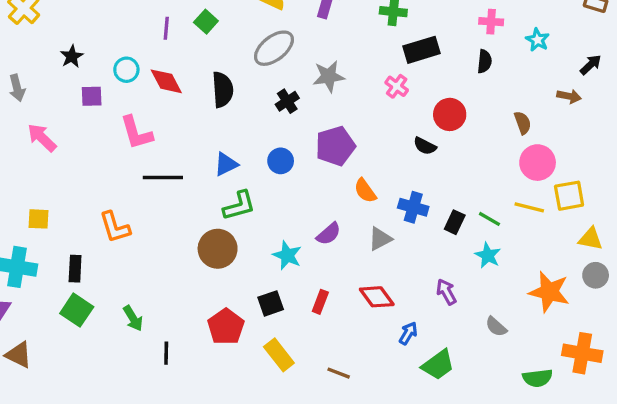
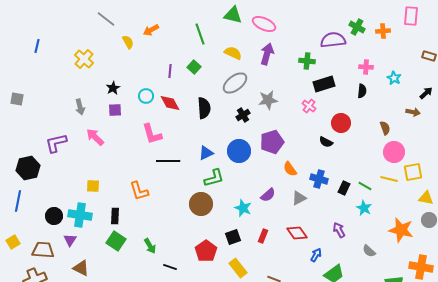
purple square: (92, 96) -> (115, 110), moved
blue circle: (281, 161) -> (239, 151), size x1.5
black line: (166, 353) -> (170, 267), turned -72

